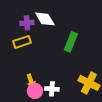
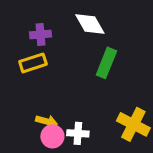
white diamond: (45, 19) -> (90, 24), moved
yellow arrow: (31, 81) -> (46, 121), turned -56

